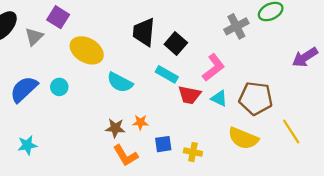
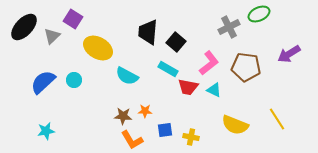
brown pentagon: (256, 98) -> (246, 67), moved

